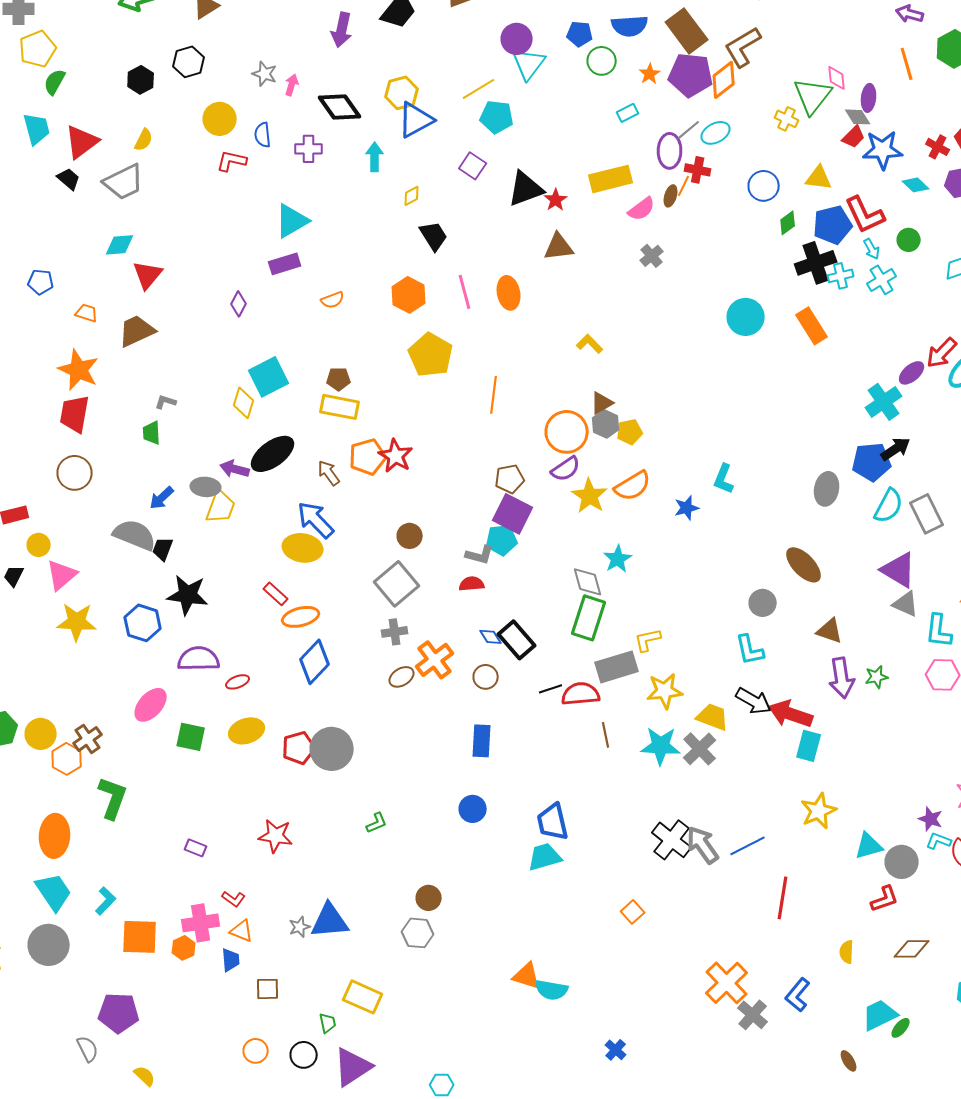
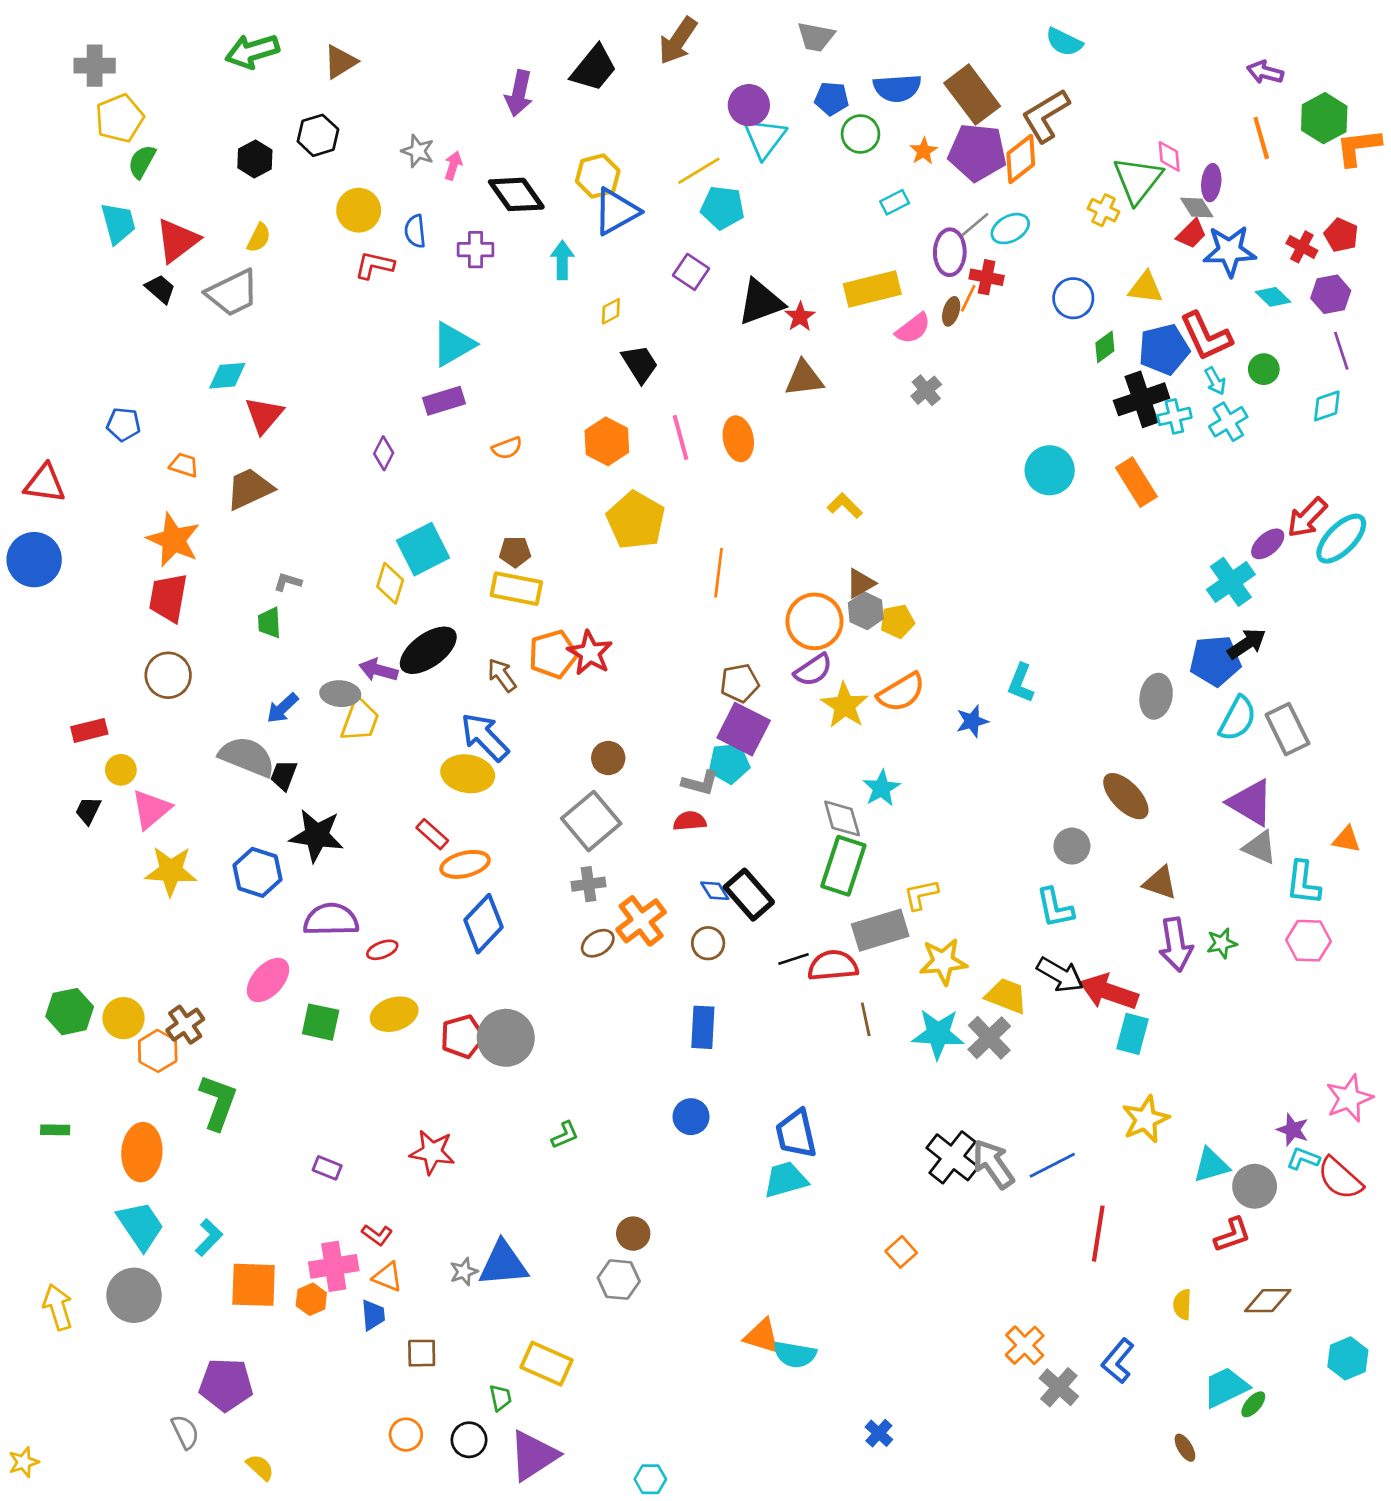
orange cross: (727, 983) -> (1025, 1345), size x0.7

